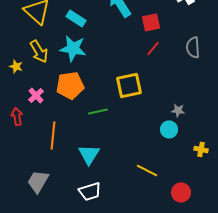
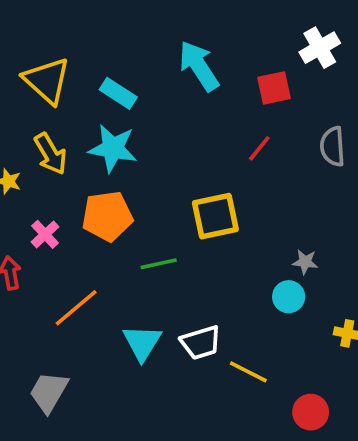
red square: (151, 22) -> (274, 88), moved
orange line: (53, 135) -> (76, 308), turned 44
white trapezoid: (90, 191) -> (201, 342), moved

